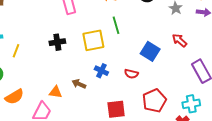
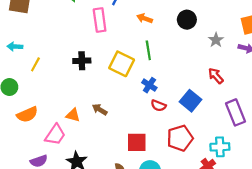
yellow square: (93, 40) -> (122, 64), turned 30
blue square: (150, 51) -> (190, 101), moved
blue cross: (101, 71) -> (149, 85), moved

